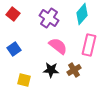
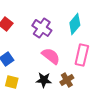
yellow square: (24, 80) -> (12, 82), moved

